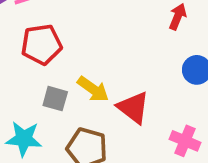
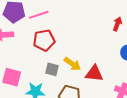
red triangle: (133, 107) -> (94, 73), turned -30

